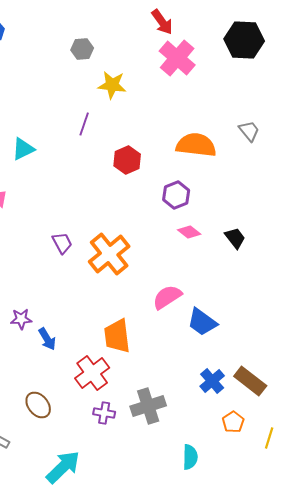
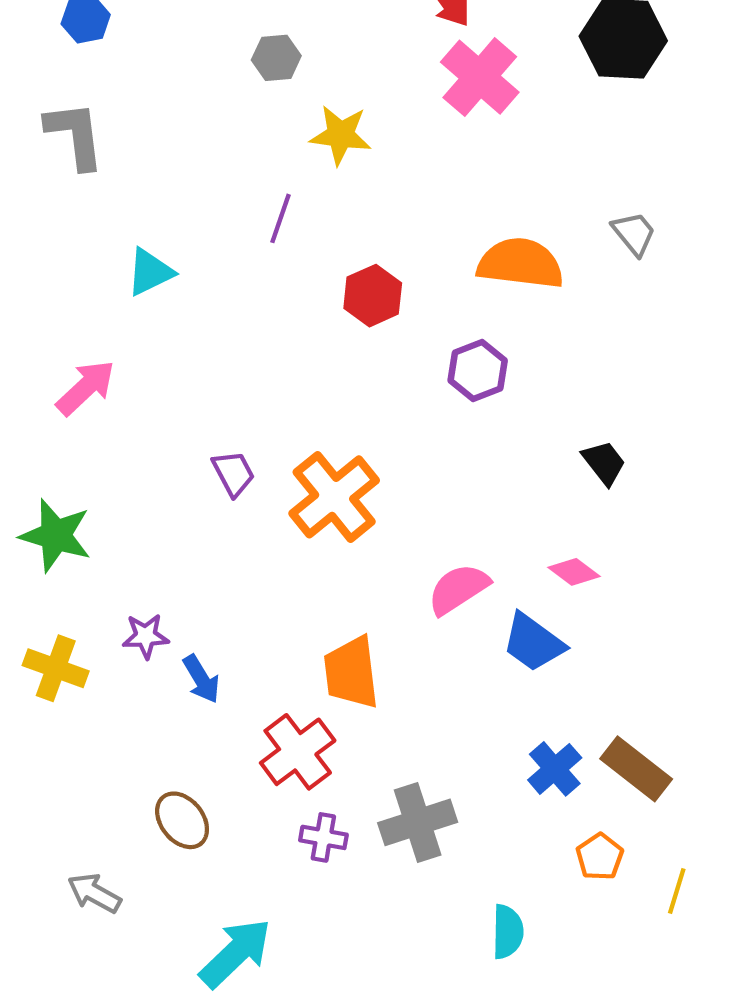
pink diamond: (189, 232) -> (574, 572), moved

